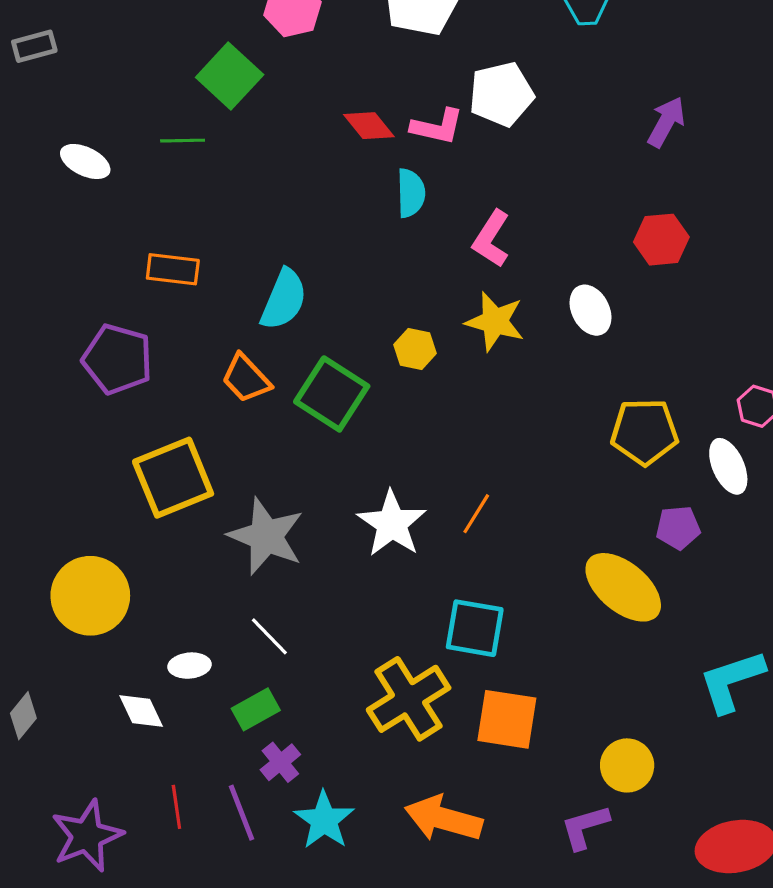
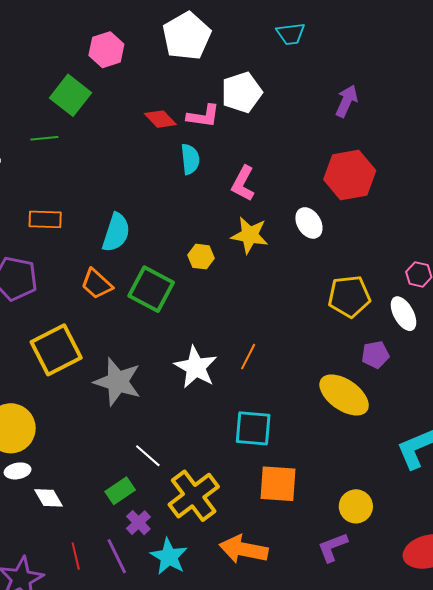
red hexagon: (661, 240) -> (350, 175), size x1.5
white line: (269, 636) -> (148, 456), moved
white ellipse: (190, 666) -> (18, 471), moved
yellow cross: (409, 699) -> (194, 496), moved

